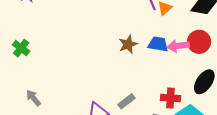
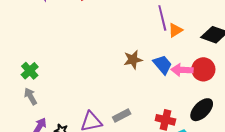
blue trapezoid: (158, 44) -> (163, 65), turned 30
green cross: (21, 48) -> (30, 71), moved

